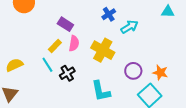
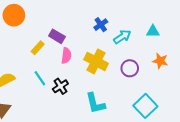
cyan triangle: (168, 12) -> (153, 31), moved
yellow rectangle: (55, 46) -> (38, 48), moved
purple circle: (133, 71) -> (130, 68), moved
orange star: (160, 73) -> (160, 61), moved

